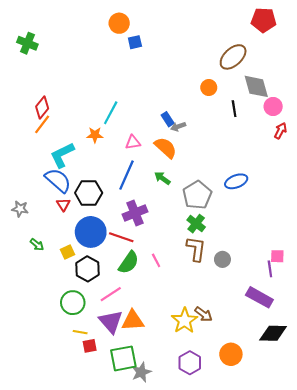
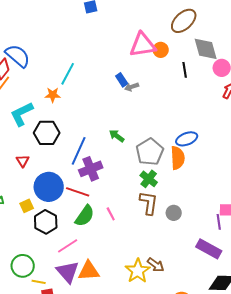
pink triangle: (133, 142) -> (143, 45), moved, size x1.8
orange semicircle: (166, 148) -> (178, 158), moved, turned 45
blue line: (127, 175) -> (79, 151), moved
blue semicircle: (58, 180) -> (18, 56), moved
black hexagon: (89, 193) -> (47, 133), moved
green circle: (73, 303) -> (23, 266), moved

